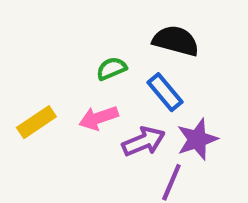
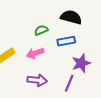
blue rectangle: (165, 92) -> (66, 41), turned -60
purple arrow: (144, 141) -> (37, 80), moved, turned 30

